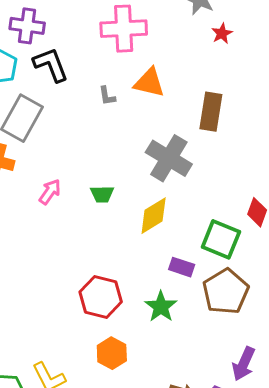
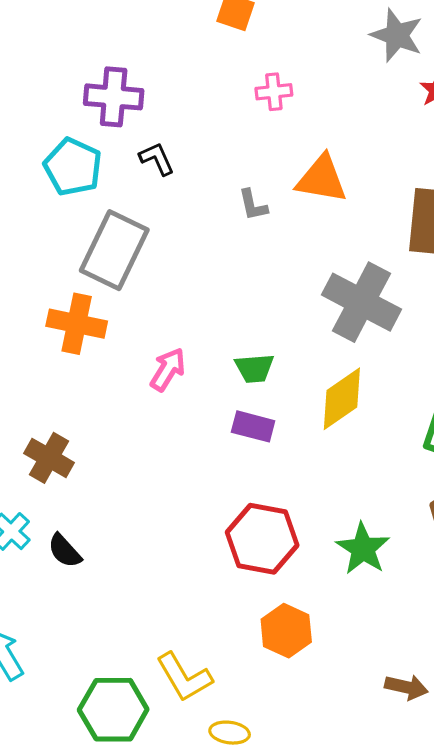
pink cross: (124, 29) -> (274, 92), size x0.5
black L-shape: (51, 65) -> (157, 159), size x0.6
purple rectangle: (182, 267) -> (253, 426), moved

